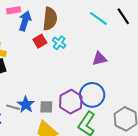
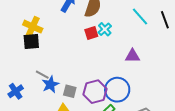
red square: (40, 41) -> (91, 33), moved
cyan cross: (59, 43) -> (105, 29), moved
gray line: (13, 107) -> (42, 75), moved

